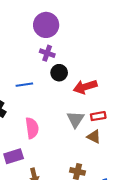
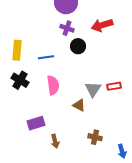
red arrow: (85, 87) -> (102, 25), moved
pink semicircle: (32, 128) -> (53, 85), moved
brown triangle: (94, 137) -> (79, 105), moved

